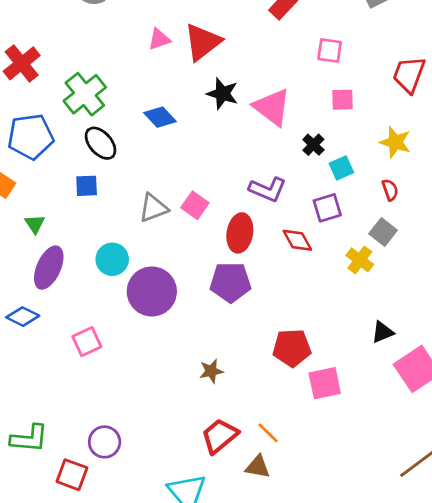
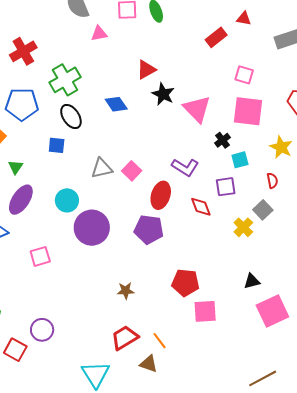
pink triangle: (159, 39) -> (99, 34), moved
red triangle: (202, 42) -> (146, 70), moved, size x0.7
pink square: (343, 100) -> (248, 111), size x1.8

